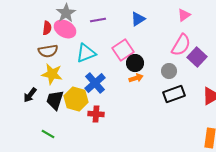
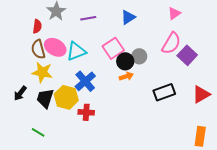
pink ellipse: (65, 29) -> (55, 47), moved
brown semicircle: (48, 51) -> (38, 49), turned 84
gray circle: (169, 71) -> (139, 56), moved

